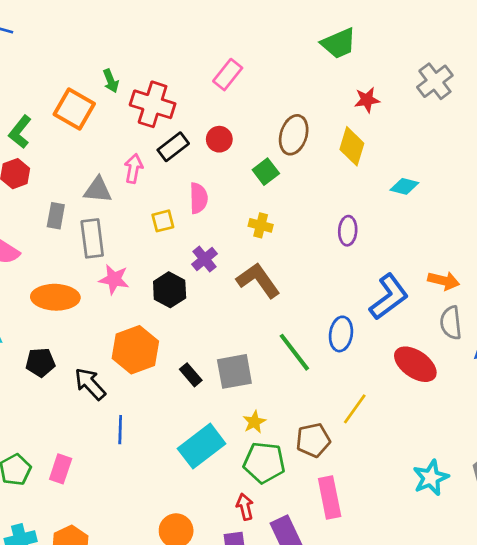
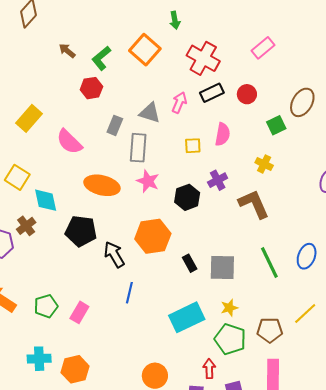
green arrow: (111, 81) -> (175, 20), moved
black pentagon: (40, 362) -> (81, 231), size x1.4

